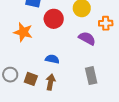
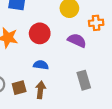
red circle: (54, 19) -> (40, 33), moved
brown square: (31, 79) -> (19, 88), turned -32

